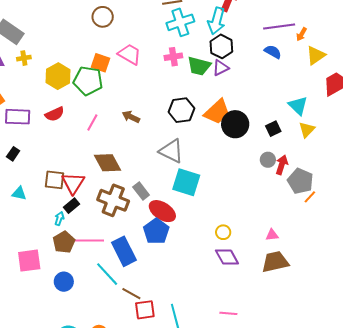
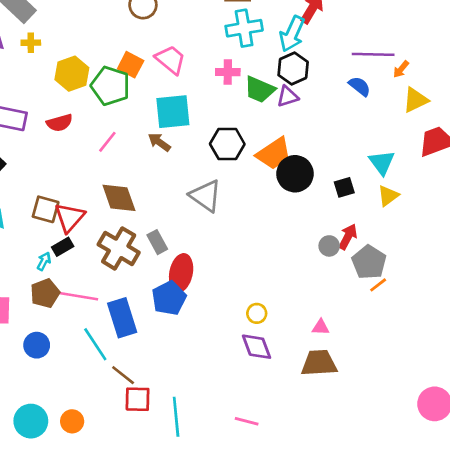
gray circle: (268, 160) -> (329, 246), moved
cyan square: (186, 182) -> (173, 112), moved, turned -32
red ellipse: (162, 211) -> (181, 273), turned 60

